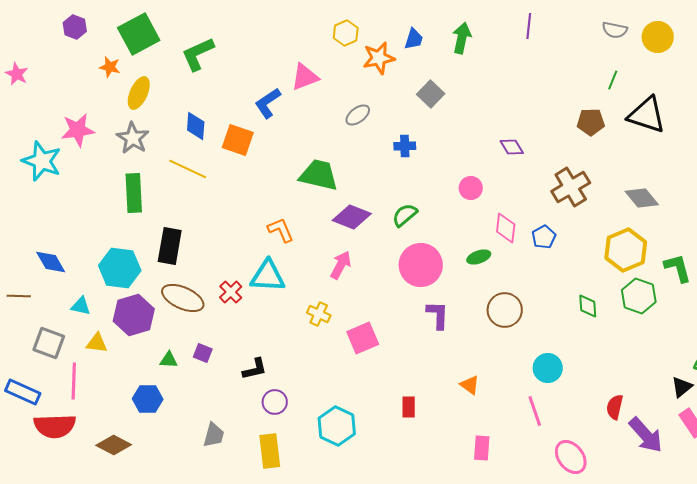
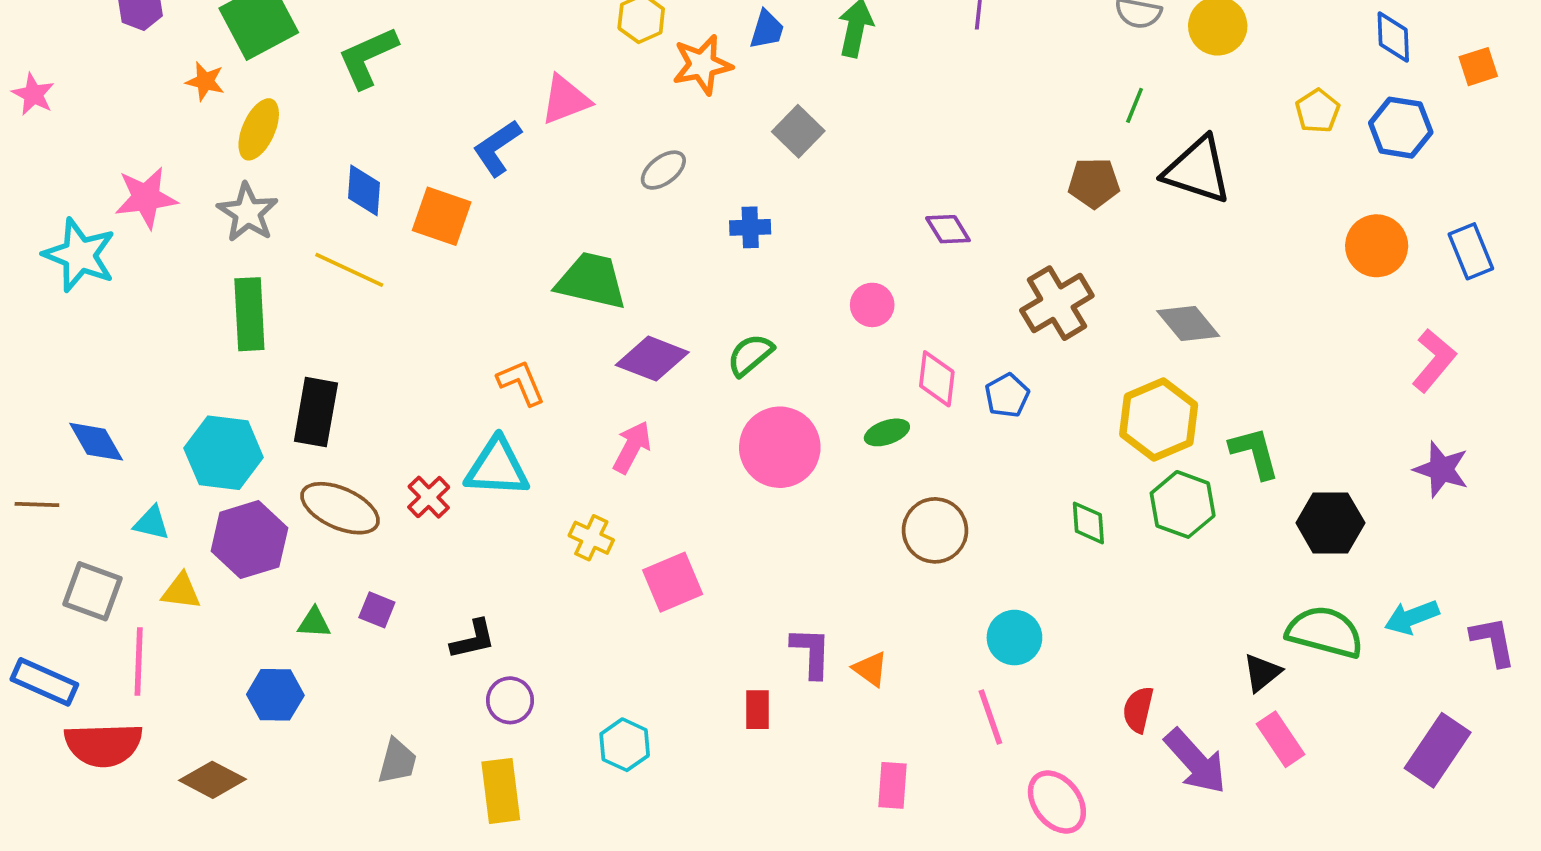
purple L-shape: (438, 315) -> (811, 652), moved
cyan hexagon: (337, 426) -> (625, 745), size x0.7

